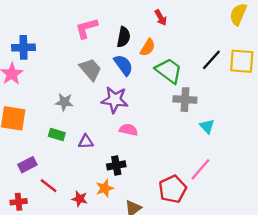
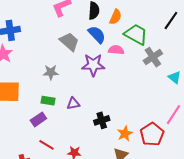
gray cross: (185, 100) -> (153, 57), turned -30
pink semicircle: (129, 130) -> (116, 50), moved
purple rectangle: (27, 165) -> (38, 119), moved
orange star: (105, 188) -> (125, 134), moved

